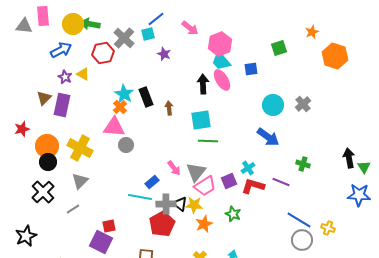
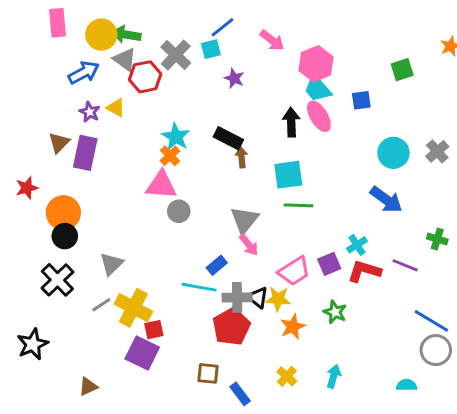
gray triangle: (24, 26) -> (125, 59), moved, turned 30
black rectangle: (146, 97) -> (228, 138), moved, turned -42
yellow cross: (80, 148) -> (133, 308), moved
gray triangle: (196, 172) -> (244, 220), moved

